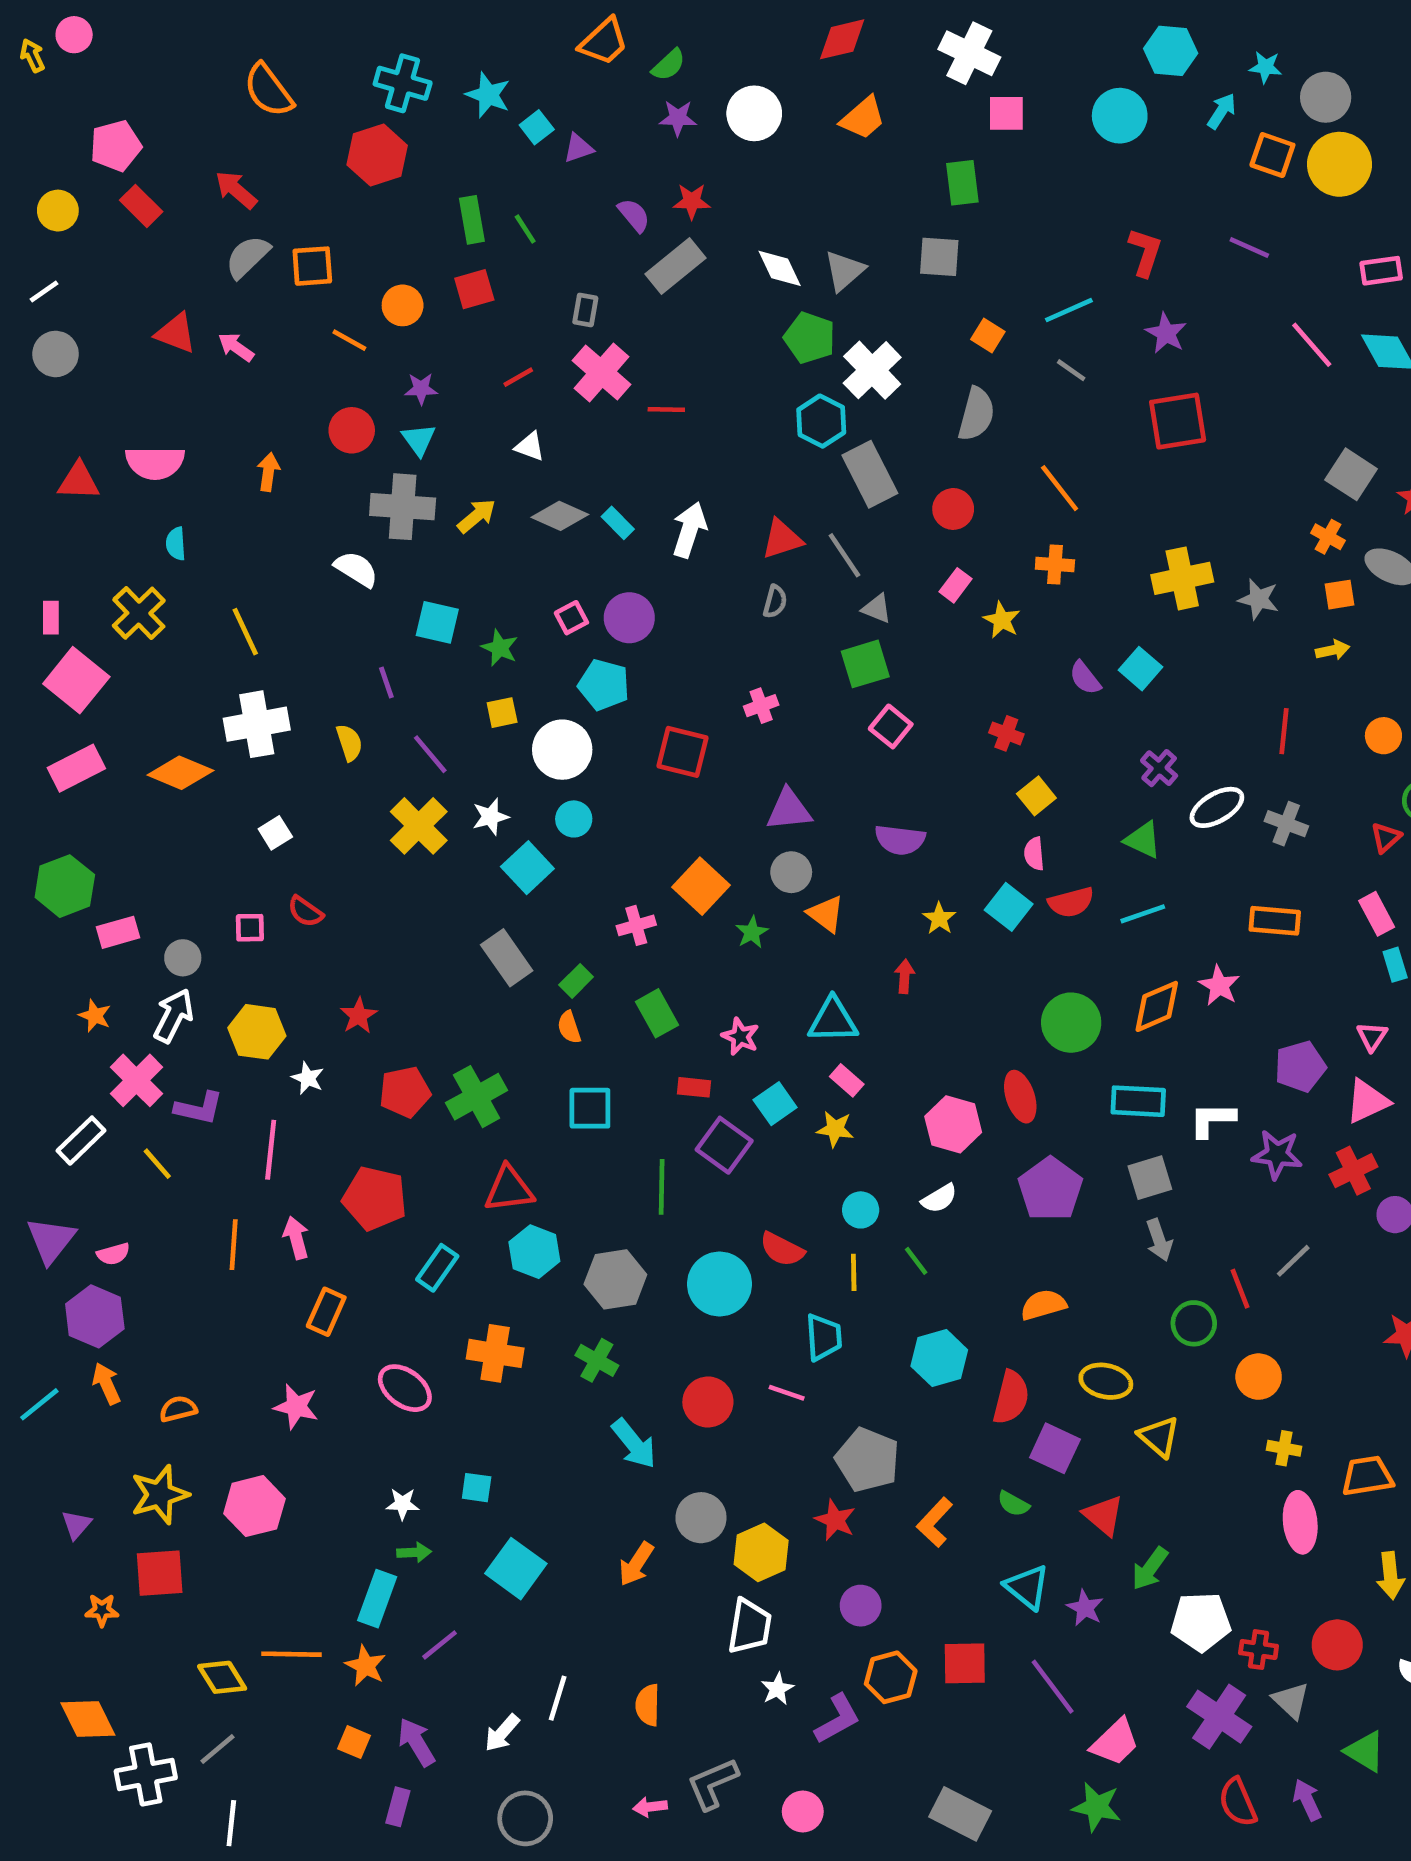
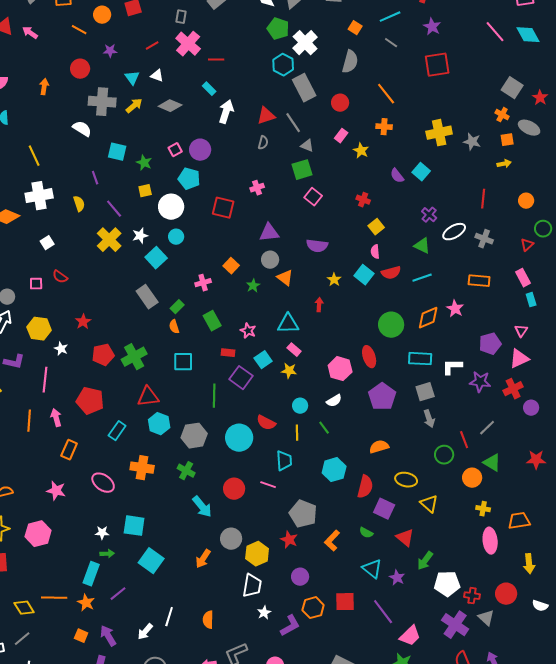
cyan triangle: (419, 440) -> (132, 78), moved
cyan rectangle: (618, 523) -> (209, 89), moved
orange square: (701, 886) -> (231, 266), size x0.7
cyan square: (477, 1488) -> (134, 526), size x1.6
green triangle: (1365, 1751) -> (492, 463), moved

